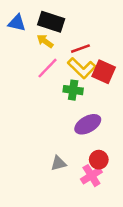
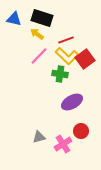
red square: (104, 72) -> (85, 59), turned 30
gray triangle: (58, 163) -> (39, 137), moved
pink cross: (91, 176) -> (63, 144), moved

